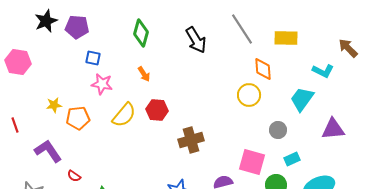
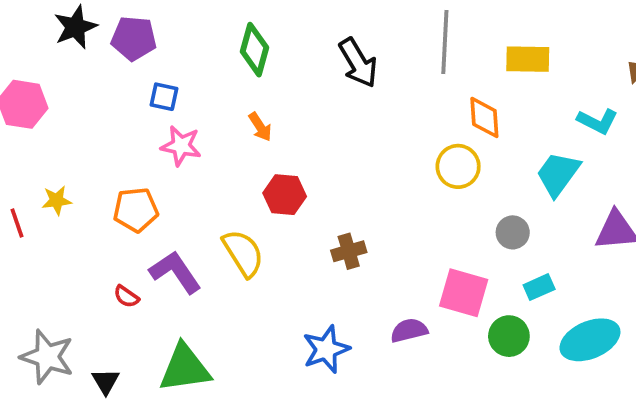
gray line: (242, 29) -> (445, 42), turned 36
yellow star: (54, 105) -> (57, 200), moved
yellow semicircle: (124, 115) -> (243, 253), moved, turned -72
brown cross: (191, 140) -> (349, 251), size x0.7
purple L-shape: (48, 151) -> (175, 272), moved
red semicircle: (74, 176) -> (126, 296), moved

